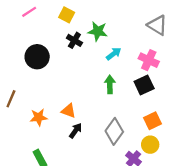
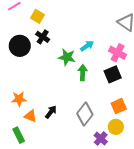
yellow square: (67, 15) -> (38, 16), moved
green star: (98, 31) -> (67, 57), moved
black cross: (74, 40) -> (43, 37), moved
orange triangle: (69, 111) -> (30, 116), moved

